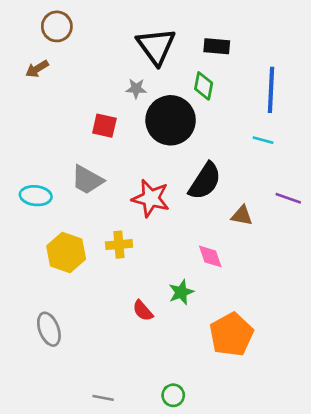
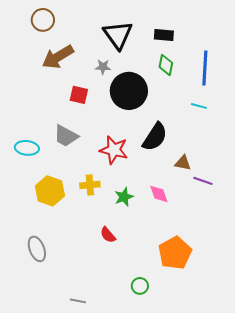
brown arrow: (37, 69) -> (58, 57), moved, size x1.8
green diamond: (204, 86) -> (166, 65), moved
purple line: (288, 198) -> (203, 181), moved
green star: (181, 292) -> (124, 197), moved
green circle: (173, 395) -> (140, 286), moved

